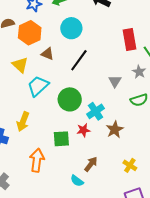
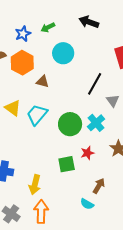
black line: (79, 60) -> (95, 84), moved
yellow triangle: (20, 65) -> (13, 108), moved
cyan cross: (96, 111) -> (96, 123), moved
yellow arrow: (23, 122) -> (35, 185), moved
orange arrow: (37, 160) -> (41, 212), moved

